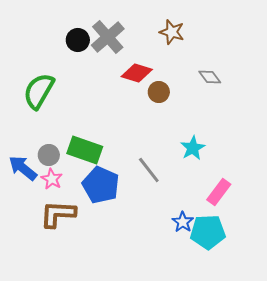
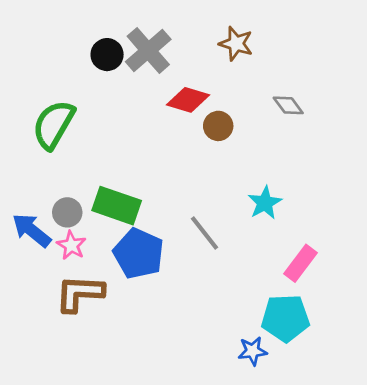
blue star: (183, 222) -> (252, 351), moved, turned 30

